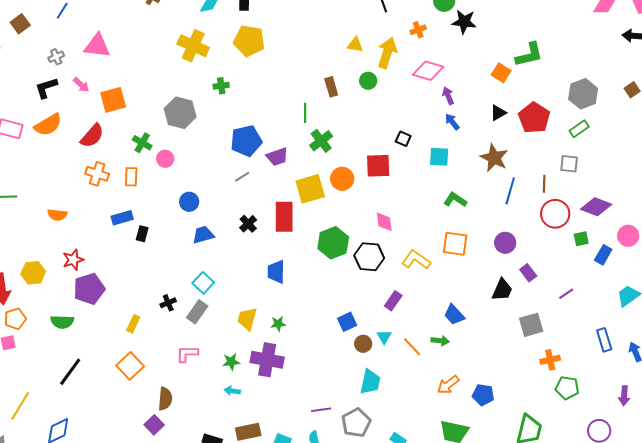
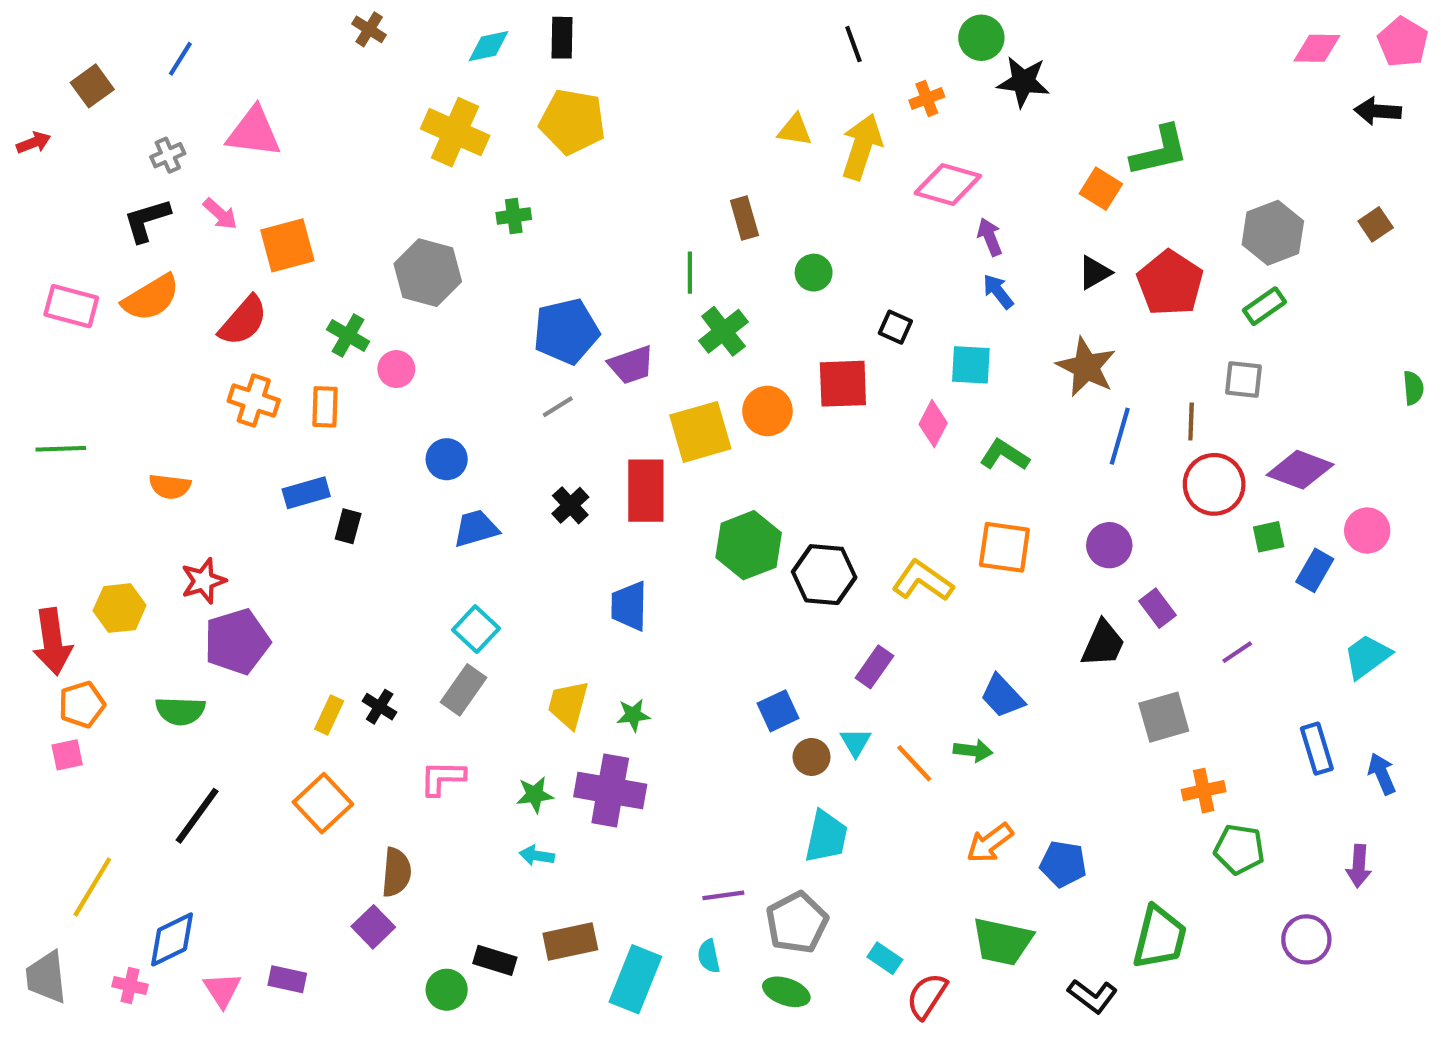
green circle: (368, 81) -> (814, 273), moved
pink diamond: (384, 222) -> (933, 424), moved, turned 35
black cross: (168, 303) -> (380, 707), moved, turned -35

